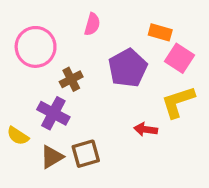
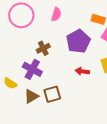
pink circle: (36, 47) -> (21, 15), moved
red arrow: (146, 129) -> (82, 71), moved

